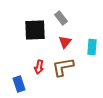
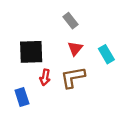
black square: (35, 30) -> (31, 52), moved
cyan rectangle: (92, 47) -> (106, 54), turned -35

